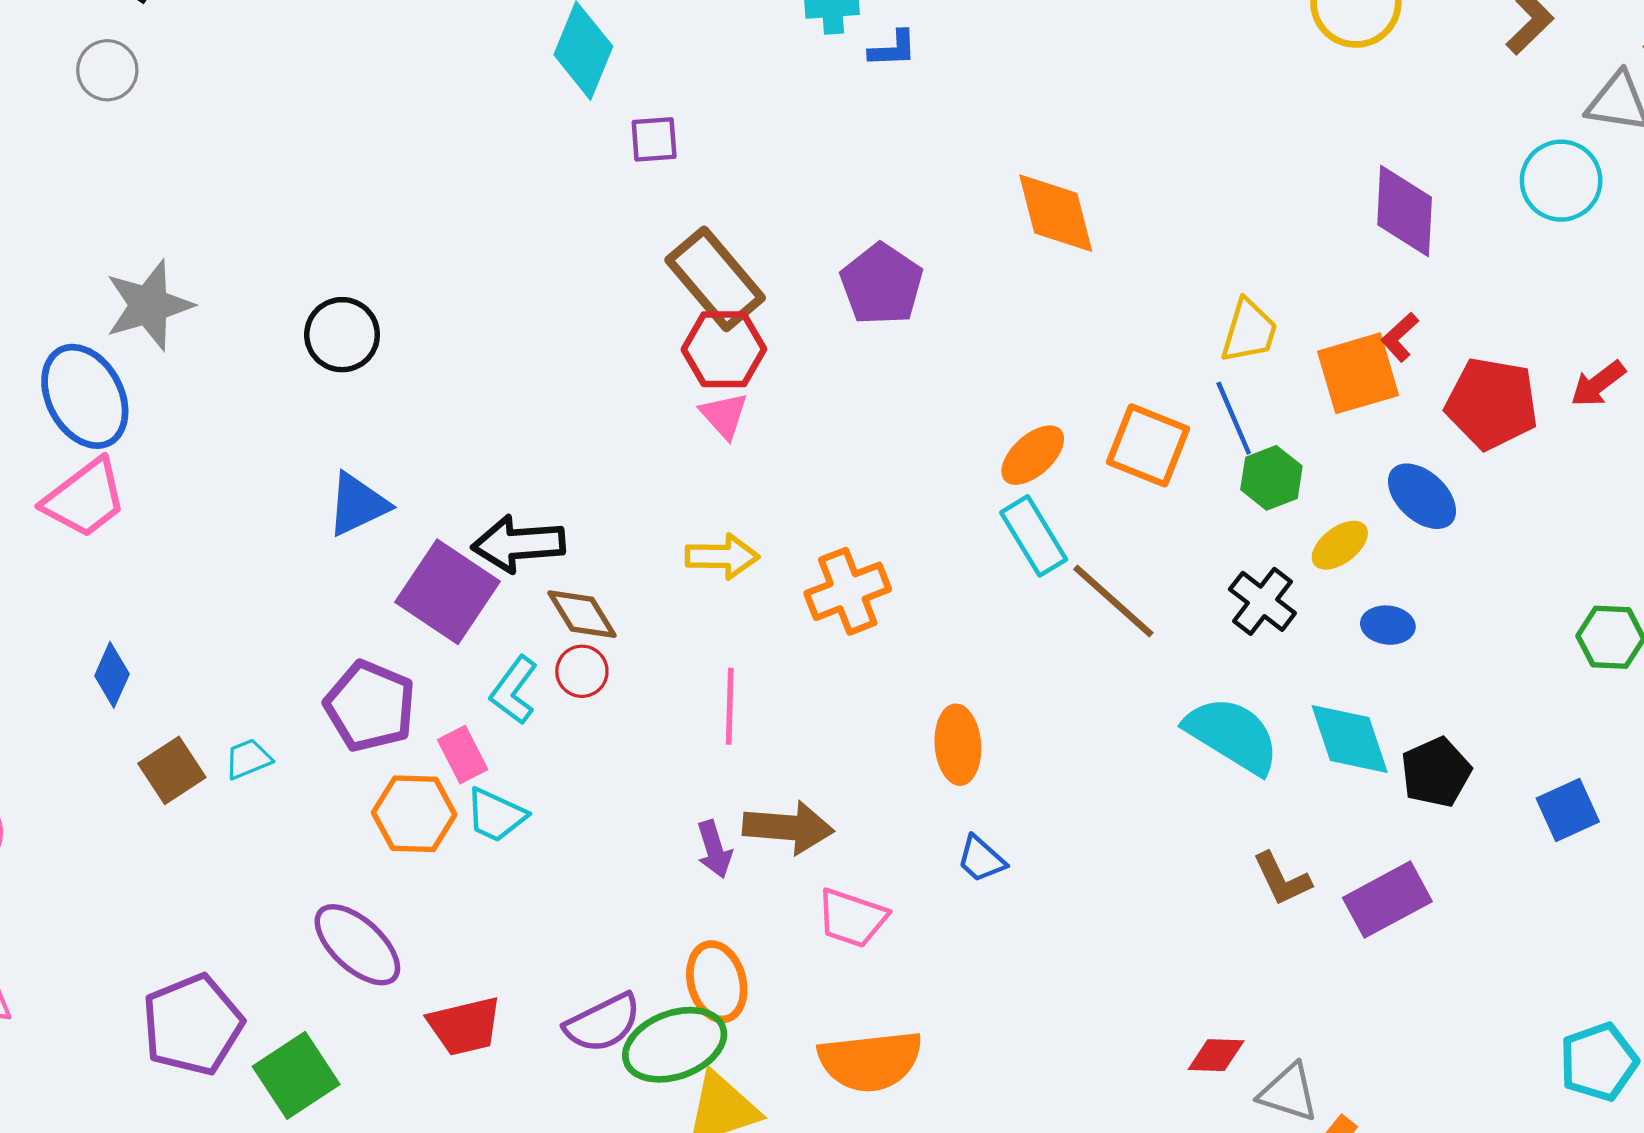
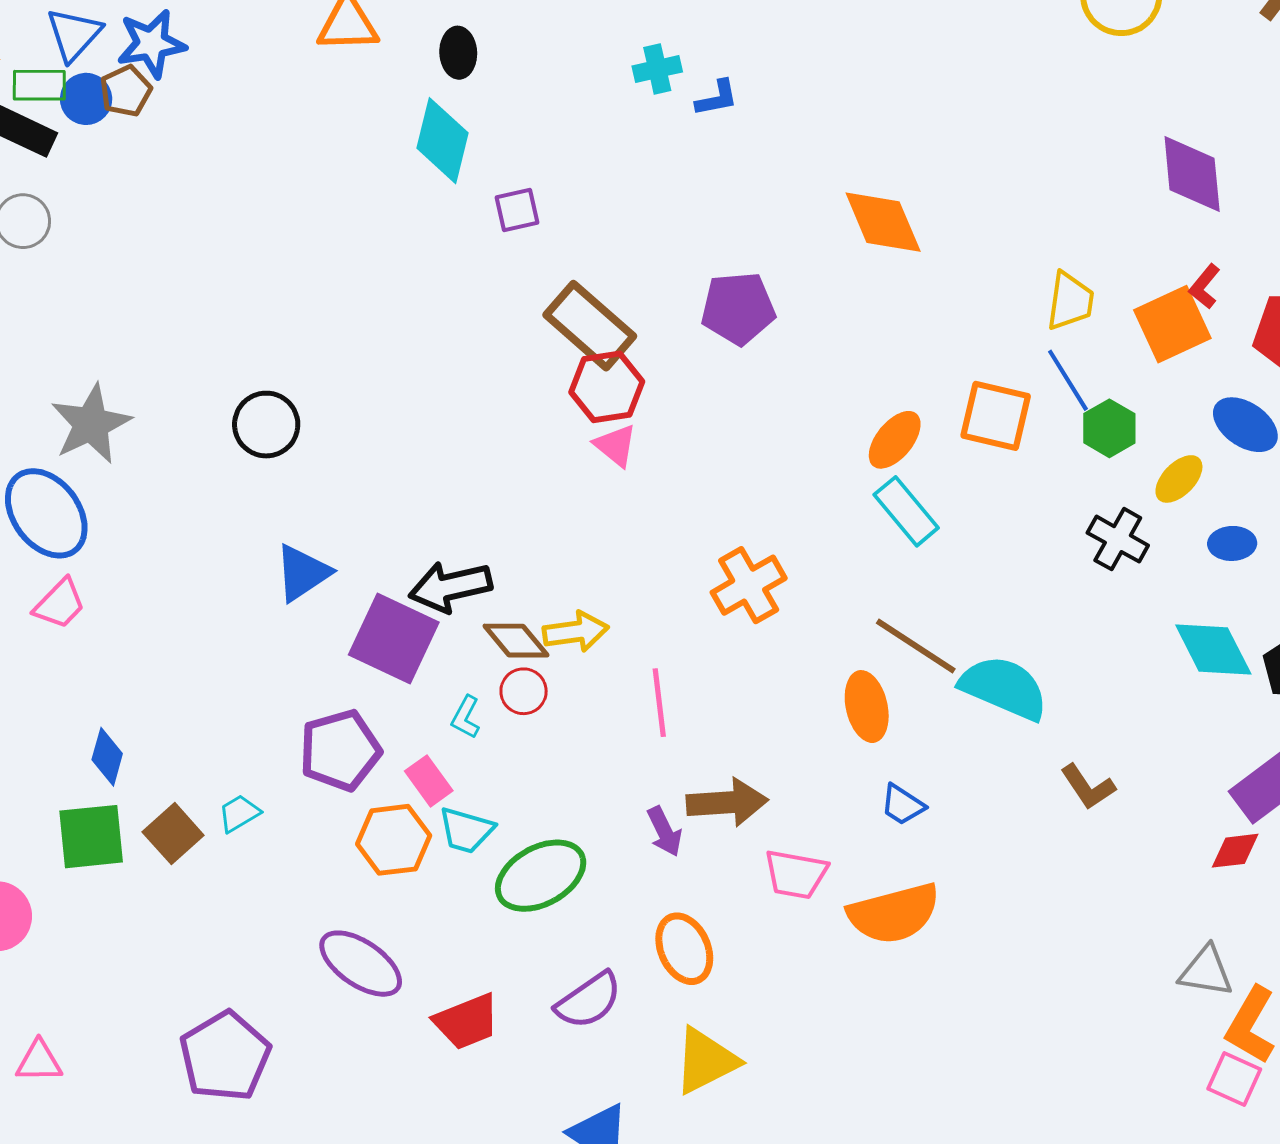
purple pentagon: (882, 284) -> (738, 308), turned -30
pink trapezoid: (85, 498) -> (60, 604), size x0.7
yellow arrow: (722, 556) -> (576, 632), moved
brown line: (1113, 601) -> (916, 646), moved
cyan L-shape: (514, 690) -> (466, 717), size x0.7
purple pentagon: (370, 706) -> (340, 750), turned -30
cyan semicircle: (1232, 735) -> (1004, 688), moved
brown L-shape: (1282, 879) -> (1088, 787), moved
green ellipse: (675, 1045) -> (541, 876), moved
red diamond: (1216, 1055) -> (1235, 851), moved
orange semicircle: (870, 1061) -> (894, 913), moved
green square: (296, 1075) -> (91, 837), moved, turned 36

